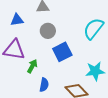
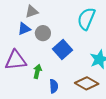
blue triangle: (17, 20) -> (24, 29), moved

